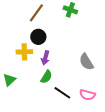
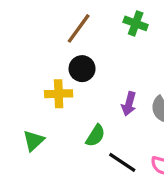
purple arrow: (45, 58) -> (129, 104), moved

